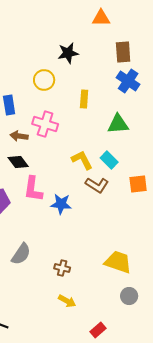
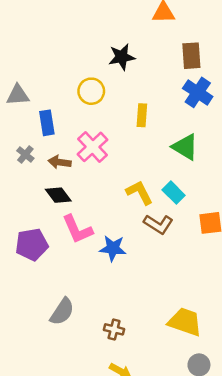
pink cross: (45, 124) -> (93, 147), turned 30
green triangle: (118, 124) -> (185, 147), turned 35
pink L-shape: (33, 189) -> (77, 229), turned -32

